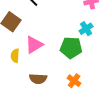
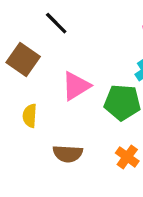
pink triangle: (34, 45) -> (76, 86), moved

